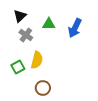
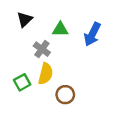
gray cross: (26, 35) -> (42, 49), moved
brown circle: (43, 88) -> (65, 95), moved

